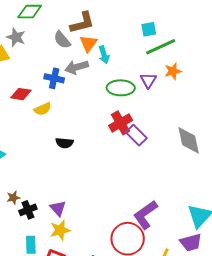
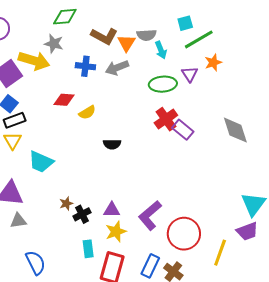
brown L-shape: (82, 23) -> (104, 36), moved, turned 48
gray semicircle: (62, 40) -> (146, 35), moved, turned -48
cyan arrow: (104, 55) -> (161, 50), moved
blue cross: (54, 78) -> (85, 66), moved
purple triangle: (58, 208) -> (112, 210), turned -42
purple L-shape: (145, 215) -> (150, 215), moved

